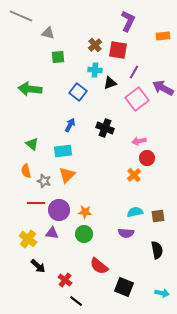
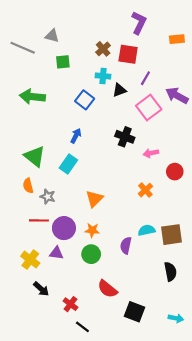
gray line: (21, 16) -> (23, 48), moved
black cross: (105, 128) -> (125, 137), moved
green triangle: (32, 144) -> (35, 156), size x1.5
cyan rectangle: (63, 151) -> (68, 164), turned -48
red circle: (147, 158) -> (175, 172), moved
orange triangle: (67, 175) -> (94, 199), moved
brown square: (158, 216) -> (171, 235), size x1.5
purple semicircle: (126, 233) -> (126, 245), moved, turned 98

